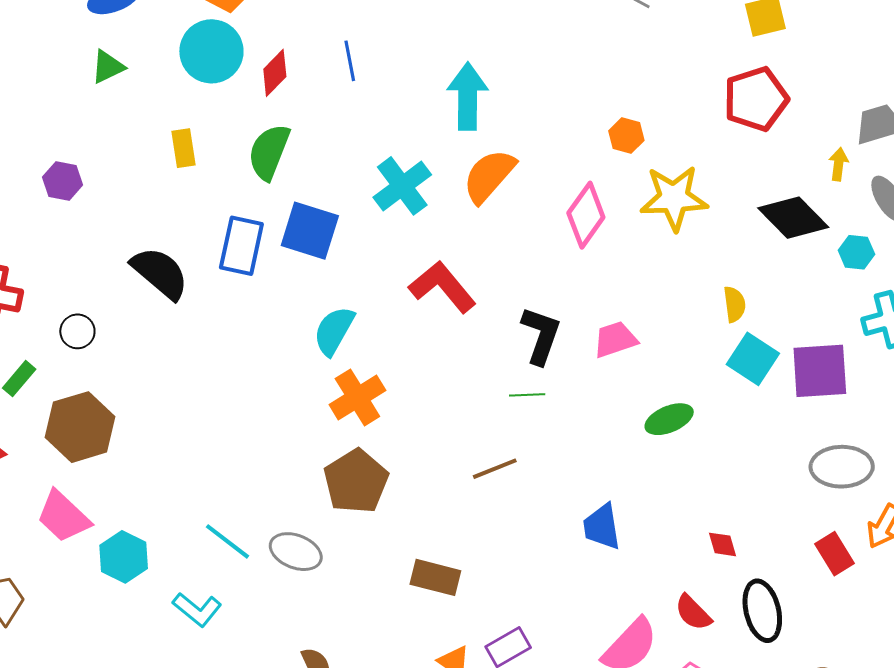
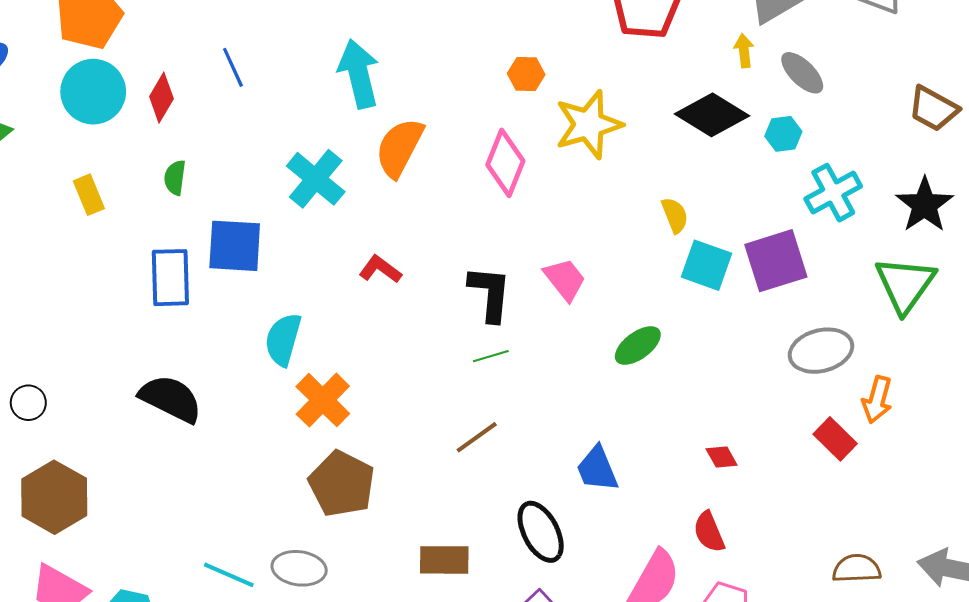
green semicircle: (269, 152) -> (175, 178), size x0.6
black semicircle: (160, 273) -> (171, 399), moved
red L-shape: (442, 287) -> (380, 269), size x0.6
pink trapezoid: (615, 339) -> (565, 279), turned 84
black ellipse: (762, 611) -> (541, 532), moved
red semicircle: (693, 613) -> (709, 532), turned 36

